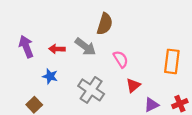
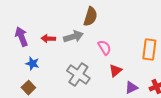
gray arrow: (85, 47) -> (73, 37), turned -54
blue star: (50, 76) -> (32, 64), moved

